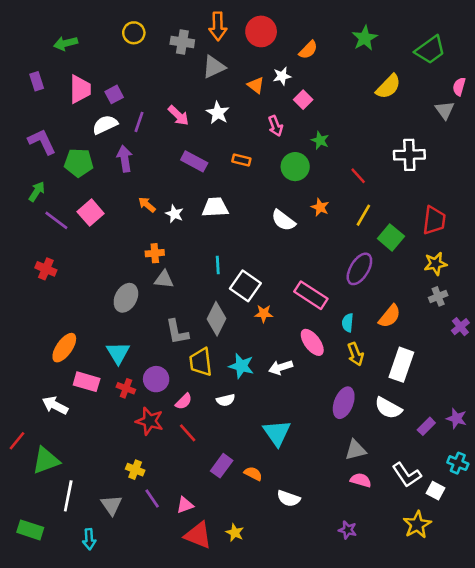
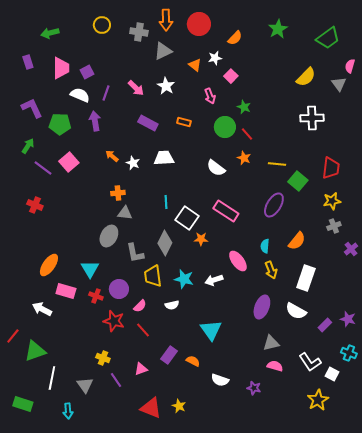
yellow semicircle: (388, 87) -> (306, 77), moved
white semicircle: (105, 125) -> (80, 95), turned 48
red line: (358, 176) -> (247, 134), moved
yellow line: (363, 215) -> (277, 164), turned 66
pink rectangle: (311, 295) -> (226, 211), moved
gray ellipse: (126, 298) -> (109, 236), moved
pink triangle: (185, 505) -> (141, 369), moved
purple star: (348, 530) -> (254, 388), moved

